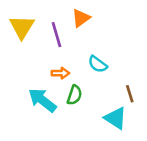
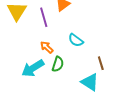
orange arrow: (60, 73) -> (47, 47), turned -136
cyan arrow: (42, 100) -> (33, 68), turned -70

